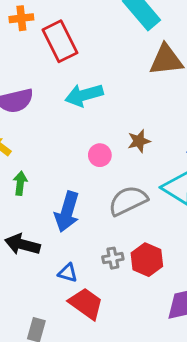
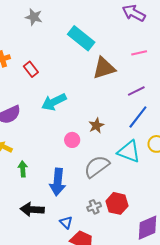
red rectangle: (60, 41) -> (31, 69), size x0.6
blue triangle: (68, 273) -> (66, 222), turned 40

